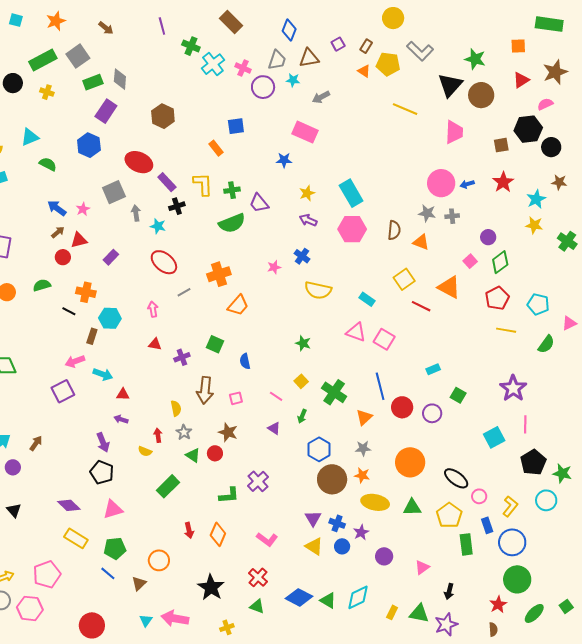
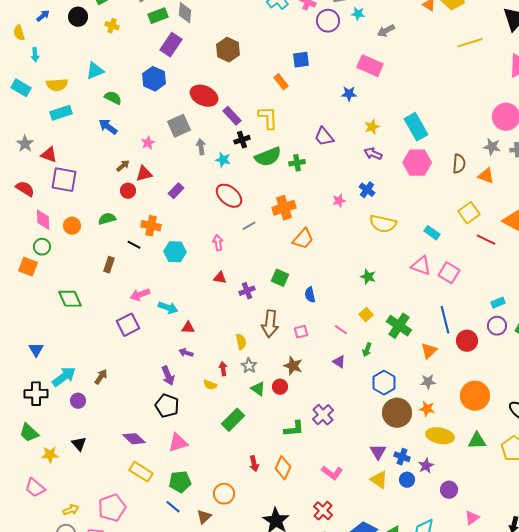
yellow line: (405, 109) -> (470, 43), turned -40
green cross: (232, 190) -> (297, 163), moved
blue arrow: (57, 208) -> (108, 127), moved
green semicircle: (232, 223) -> (268, 157), moved
brown rectangle: (92, 336) -> (109, 265), moved
purple circle: (432, 413) -> (497, 326), moved
pink triangle: (422, 567) -> (472, 518), moved

